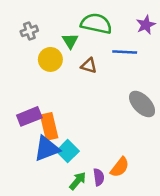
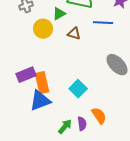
green triangle: (70, 41) -> (59, 14), turned 32
cyan square: (68, 151) -> (78, 89), moved
orange semicircle: (120, 167) -> (99, 116), turned -72

